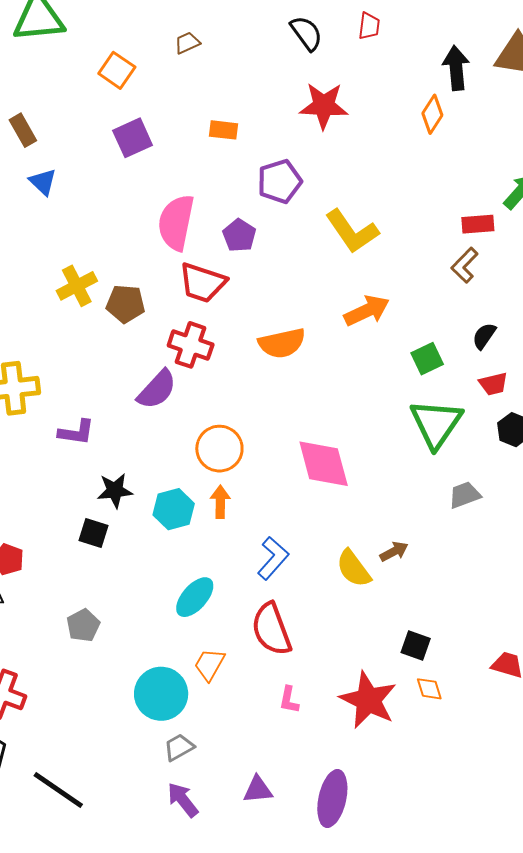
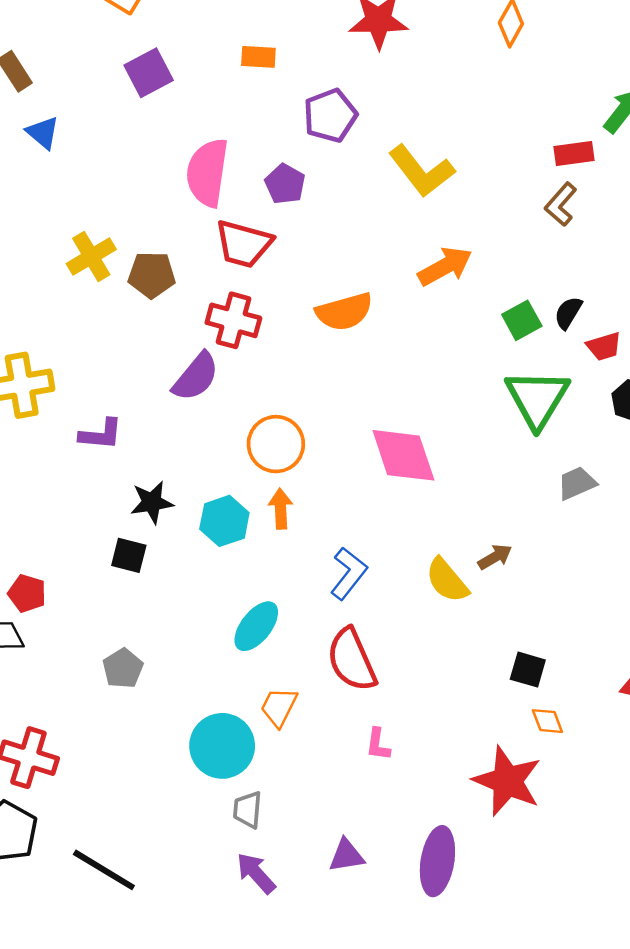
black semicircle: (484, 336) -> (568, 313), moved
red star: (368, 700) -> (507, 781), moved
gray trapezoid: (179, 747) -> (248, 810), turned -52

